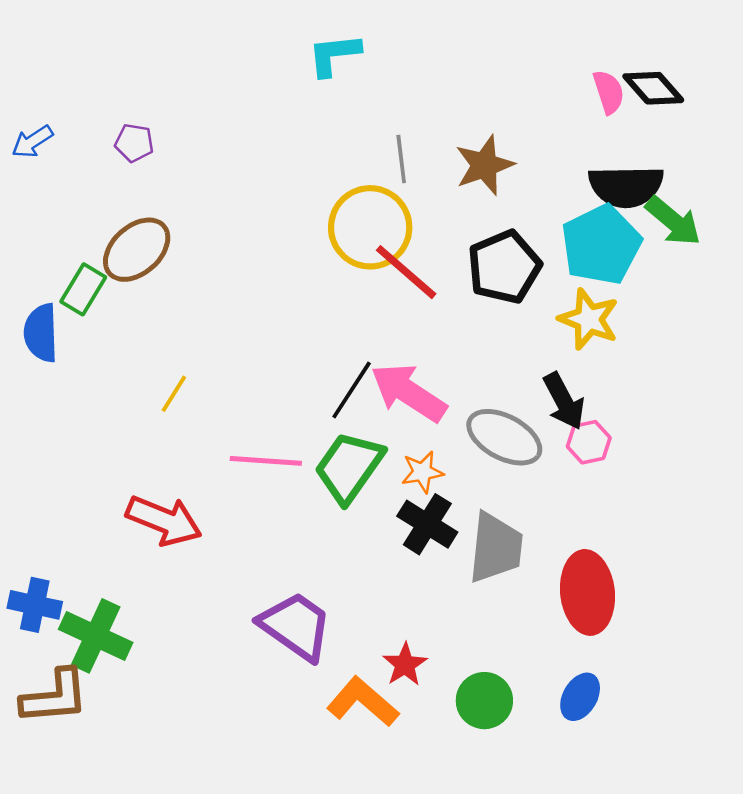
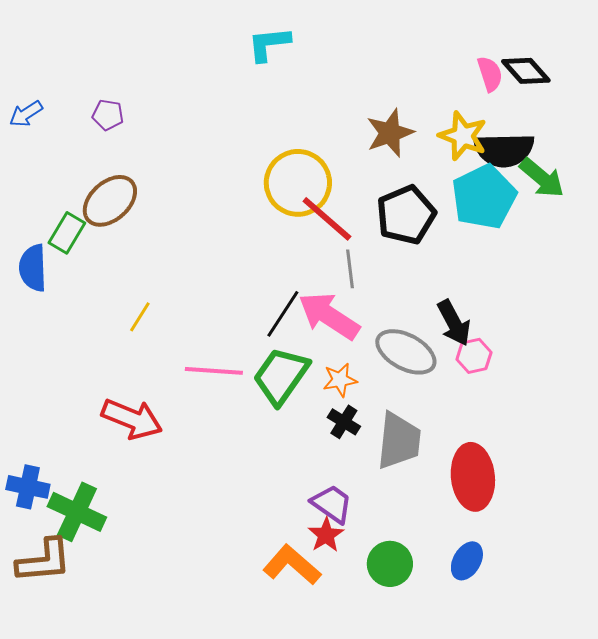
gray line: (401, 159) -> (350, 269), moved
yellow star: (589, 319) -> (463, 136), moved
black cross: (427, 524) -> (344, 422), size x0.7
purple trapezoid: (296, 626) -> (332, 504), moved, size x0.7

